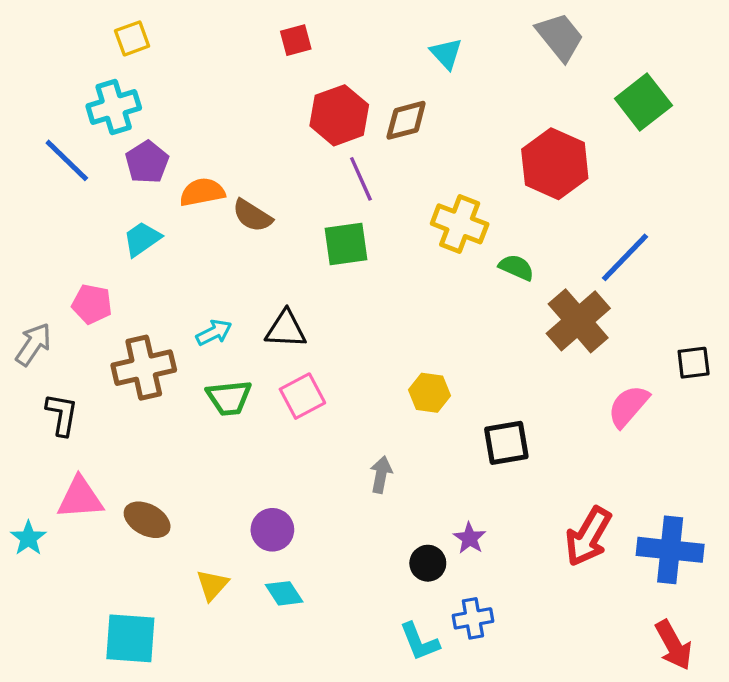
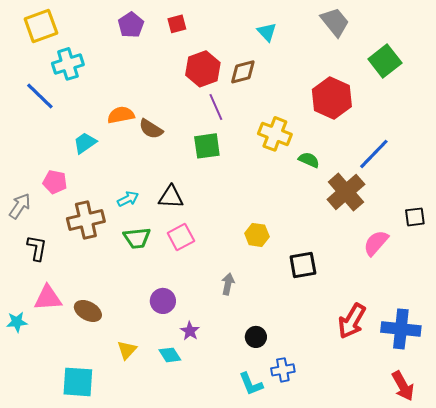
yellow square: (132, 38) -> (41, 26), moved, size x1.6
purple pentagon: (147, 162) -> (131, 25), moved
purple circle: (272, 530) -> (163, 301), moved
cyan star: (28, 538) -> (17, 322), turned 30
purple star: (470, 538) -> (190, 331), moved

